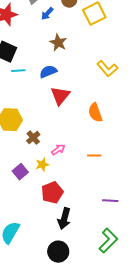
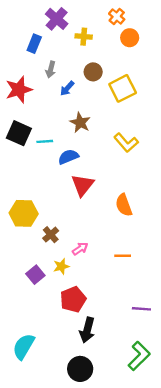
yellow L-shape: (107, 69) -> (126, 143), moved
cyan line: (18, 71) -> (45, 141), moved

